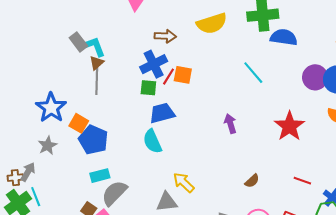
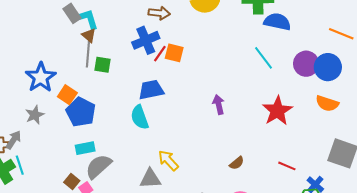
brown triangle: (97, 63) -> (89, 35), turned -42
cyan line: (253, 73) -> (263, 58), moved
green square: (148, 88) -> (102, 65), moved

